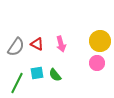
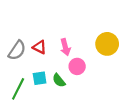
pink circle: (97, 63) -> (77, 66), moved

